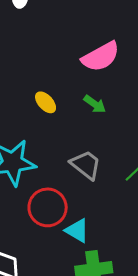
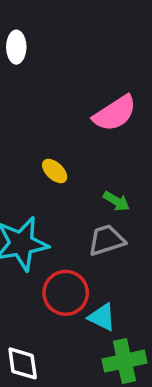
green arrow: (95, 104) -> (116, 201), moved
gray trapezoid: (86, 165) -> (107, 240), turned -52

